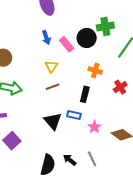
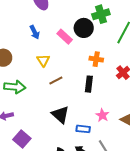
blue arrow: (46, 37) -> (35, 32), moved
yellow triangle: (51, 66) -> (43, 60), moved
blue rectangle: (74, 115) -> (83, 129), moved

